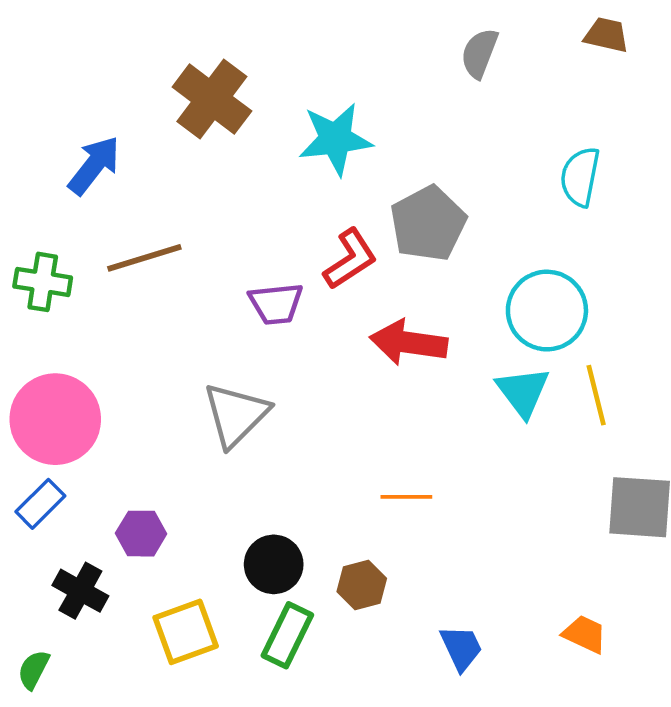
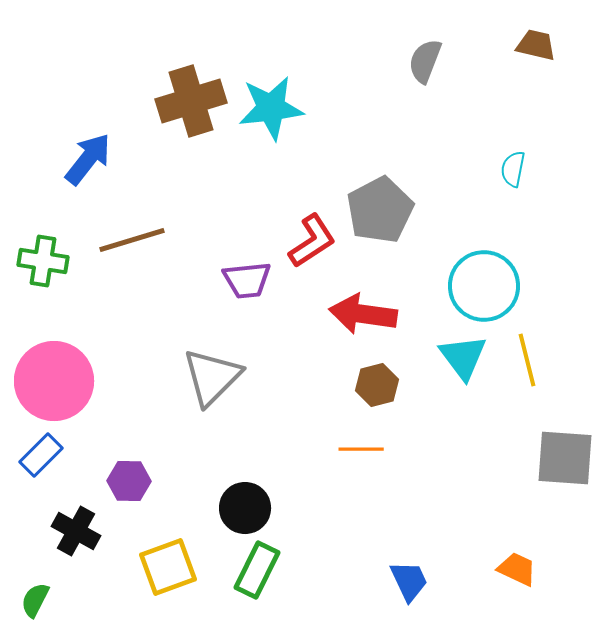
brown cross: (212, 99) -> (191, 101), turned 36
cyan star: (335, 139) -> (271, 108), moved
cyan semicircle: (580, 177) -> (513, 169), size x0.7
brown hexagon: (362, 585) -> (377, 385), moved

